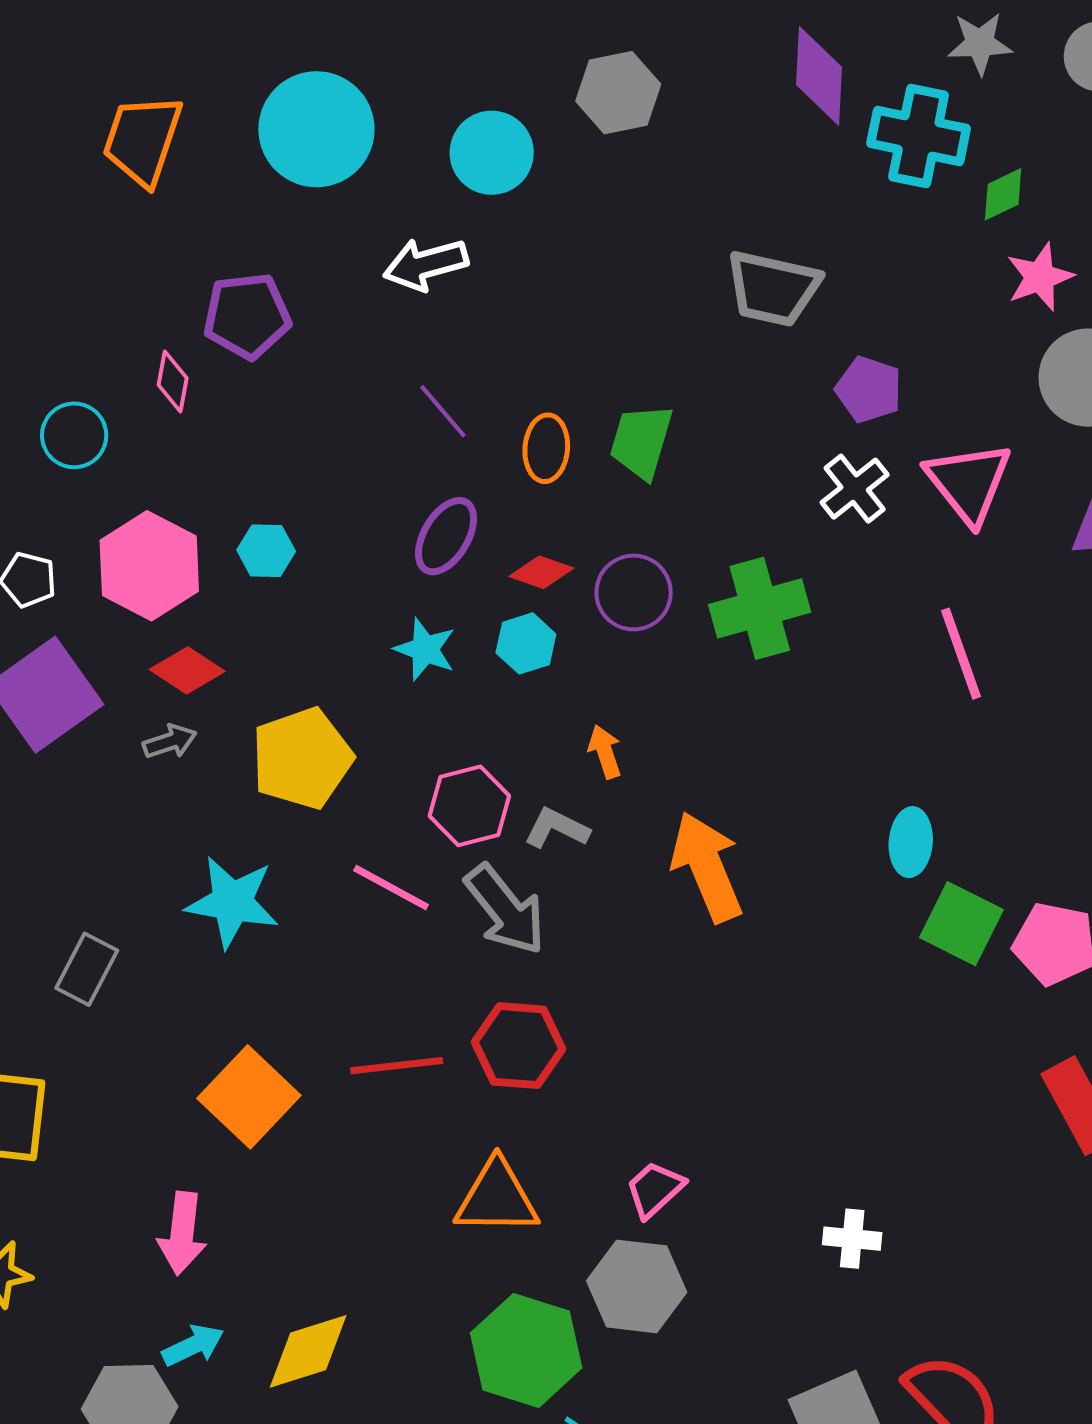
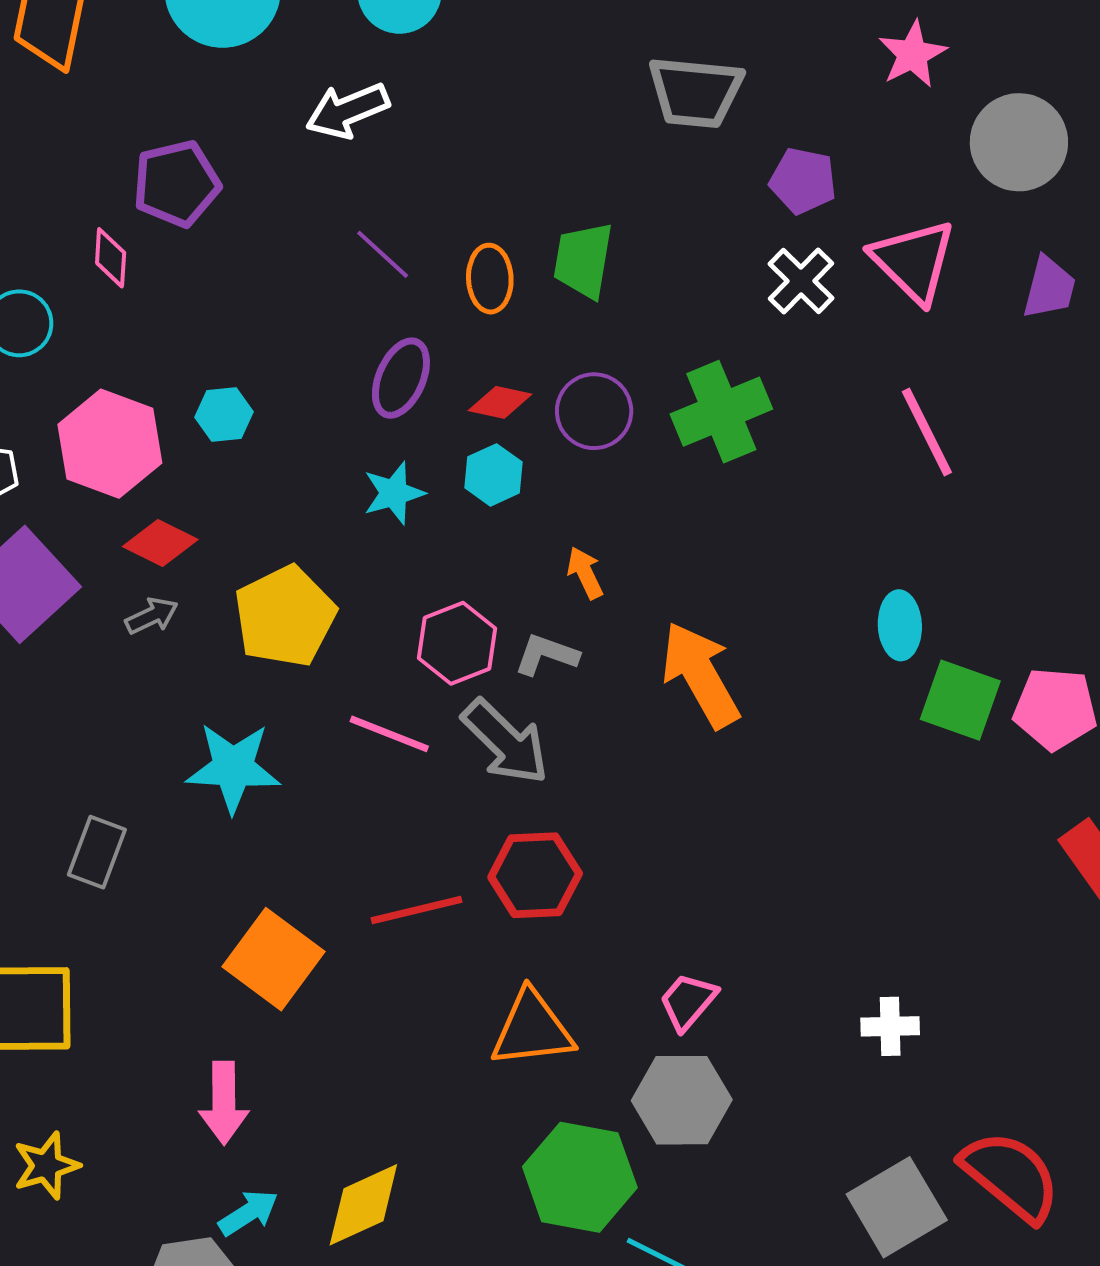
pink star: (1040, 277) -> (912, 54), moved
cyan star: (425, 649) -> (394, 493), turned -30

